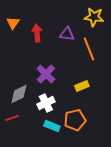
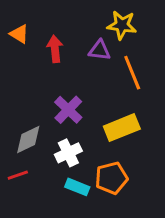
yellow star: (94, 17) -> (122, 25), moved
orange triangle: (13, 23) -> (19, 34), turned -32
yellow rectangle: (82, 86) -> (122, 128), size x1.6

